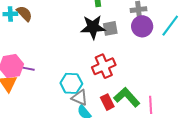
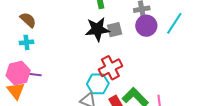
cyan cross: (10, 14) -> (26, 42), moved
cyan hexagon: (71, 83) -> (98, 84), moved

